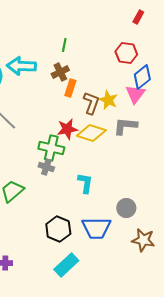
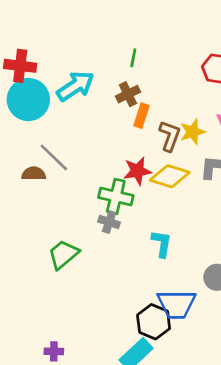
cyan arrow: (21, 66) -> (75, 86), turned 144
yellow star: (108, 100) -> (193, 132), turned 30
black hexagon: (58, 229) -> (154, 322), moved

